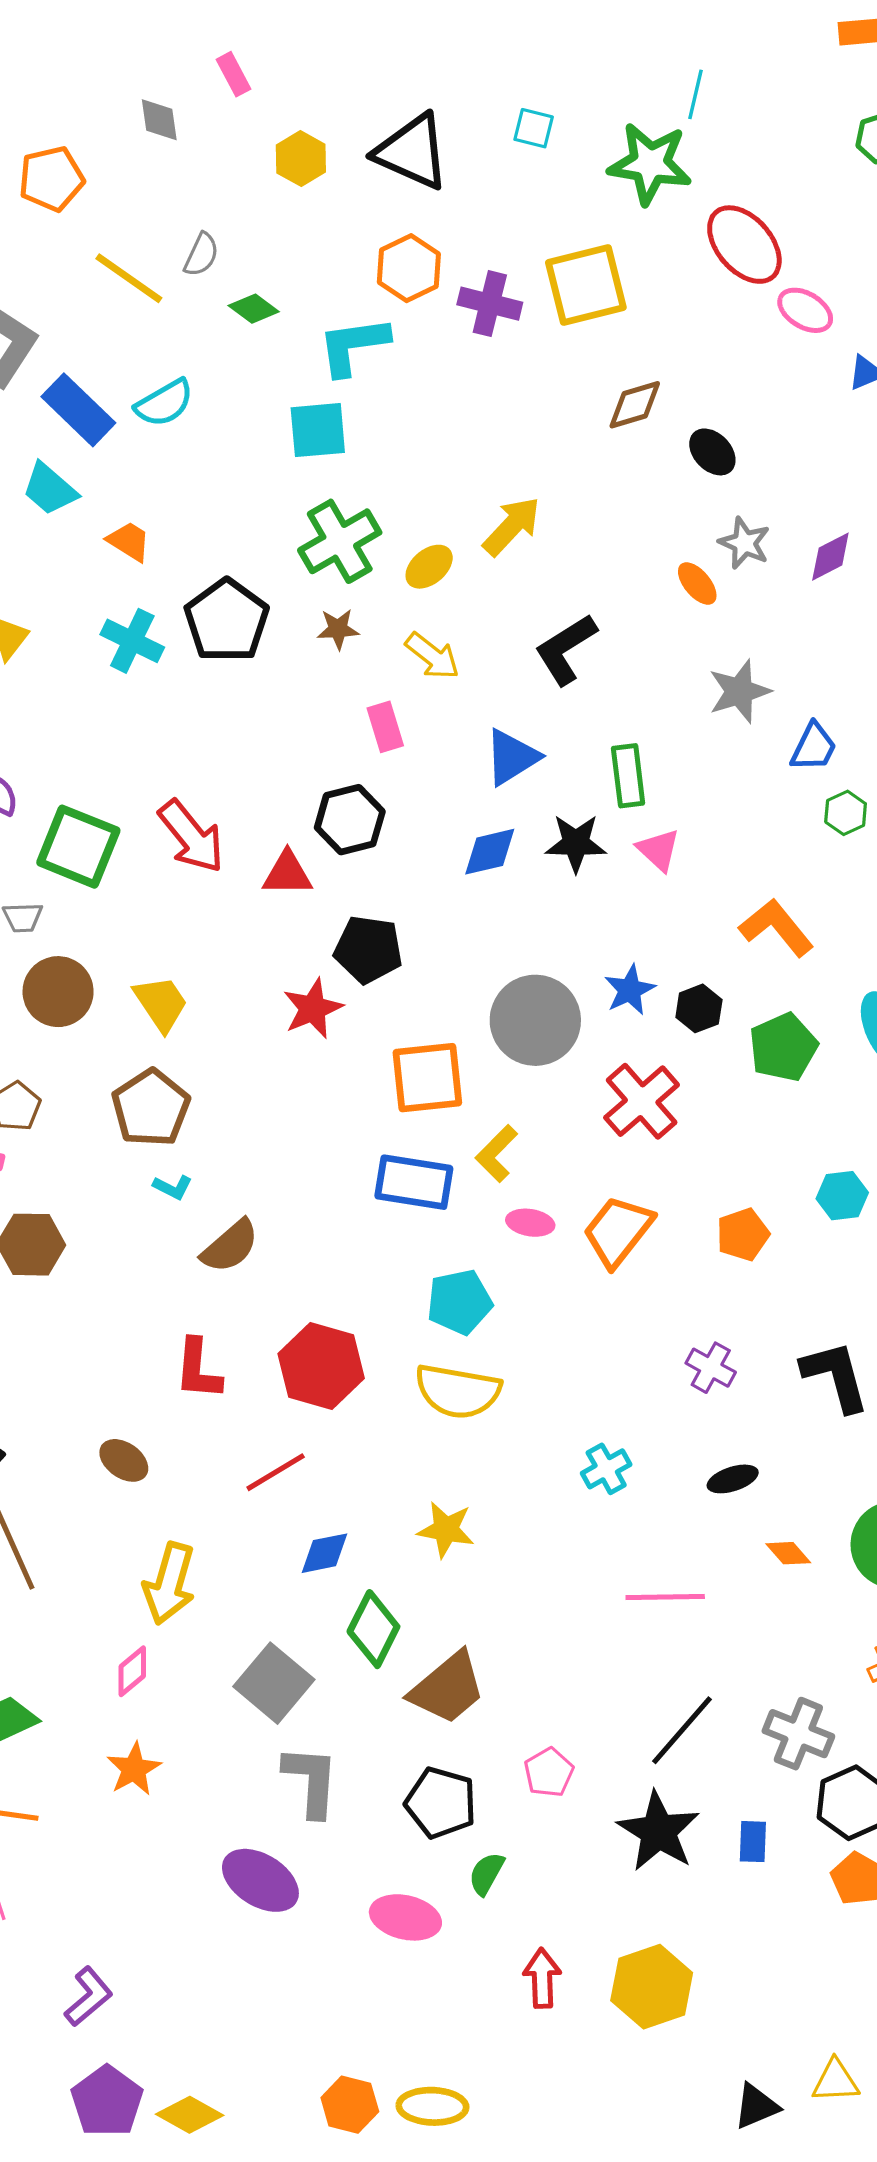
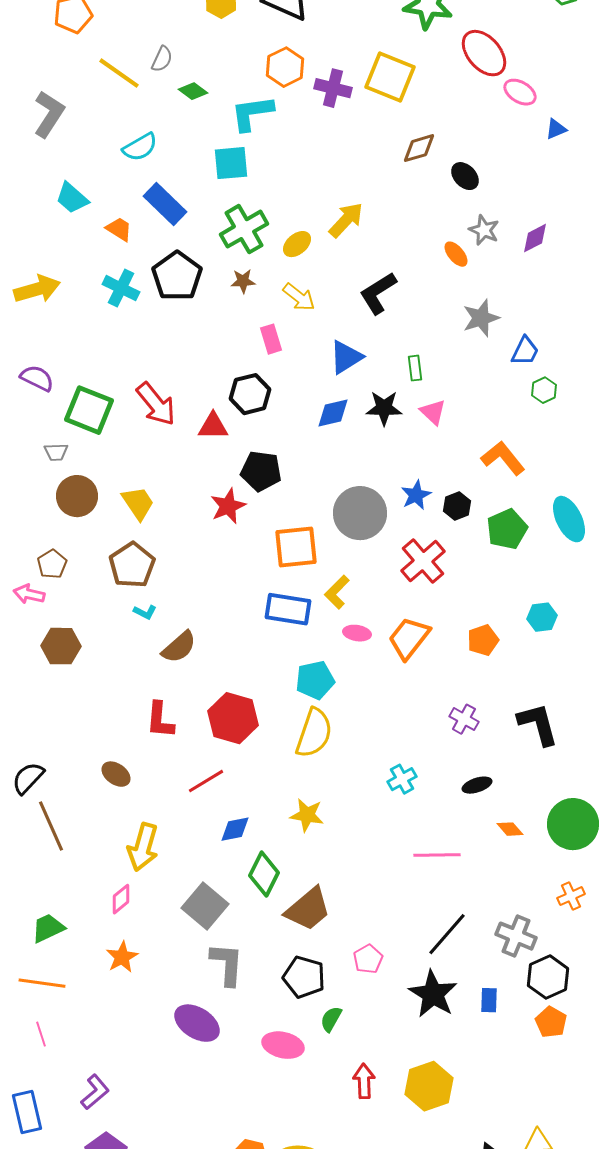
yellow square: (586, 285) -> (390, 77), turned 36
blue rectangle: (78, 410) -> (165, 204), moved
green rectangle: (628, 776) -> (415, 368), size x0.7
yellow semicircle: (458, 1391) -> (314, 733), turned -81

